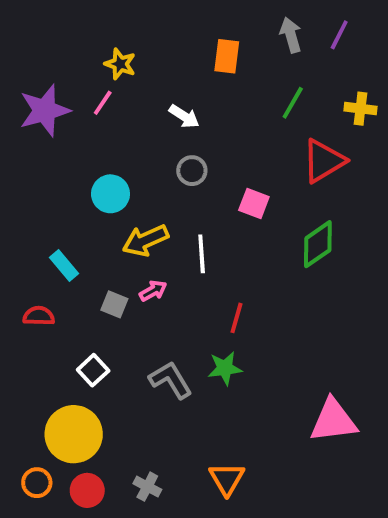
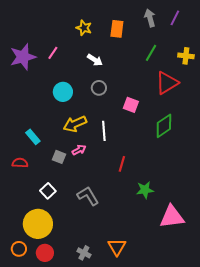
yellow star: (120, 64) -> (84, 28), moved
cyan circle: (110, 194) -> (63, 92), moved
green star: (225, 368) -> (145, 190), moved
gray cross: (147, 487) -> (84, 253), moved

